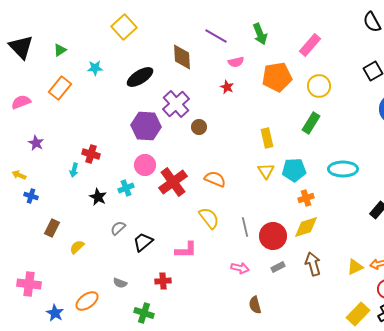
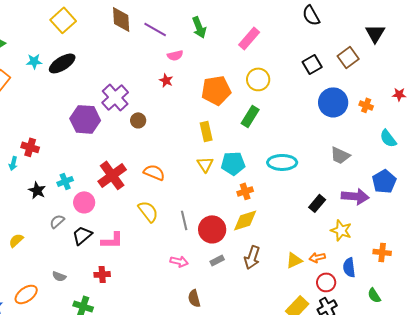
brown diamond: (182, 57) -> (121, 19), moved
black ellipse: (140, 77) -> (62, 63), moved
orange pentagon: (277, 77) -> (216, 90), moved
pink circle: (145, 165) -> (84, 202), moved
pink L-shape: (186, 250) -> (112, 240), moved
brown arrow: (313, 264) -> (252, 257), turned -145

